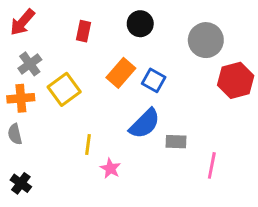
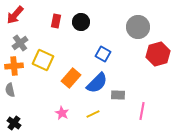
black circle: (140, 24) -> (81, 22), moved
orange rectangle: (121, 73) -> (71, 78), moved
yellow square: (64, 89) -> (43, 60), turned -30
yellow line: (88, 145) -> (93, 114), moved, turned 56
pink star: (110, 168) -> (62, 113), moved

